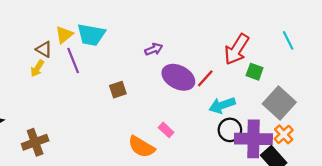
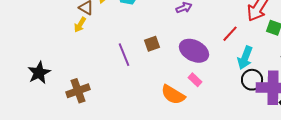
purple line: (73, 60) -> (124, 55), moved
purple ellipse: (178, 77) -> (194, 51), moved
cyan arrow: (222, 105) -> (245, 58), turned -50

